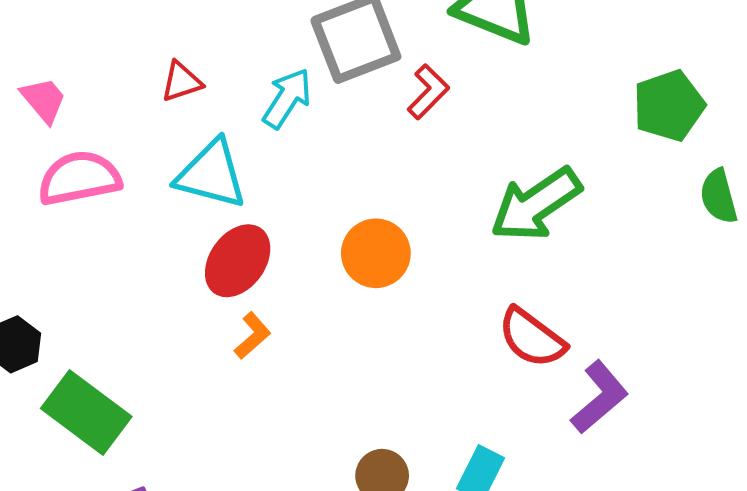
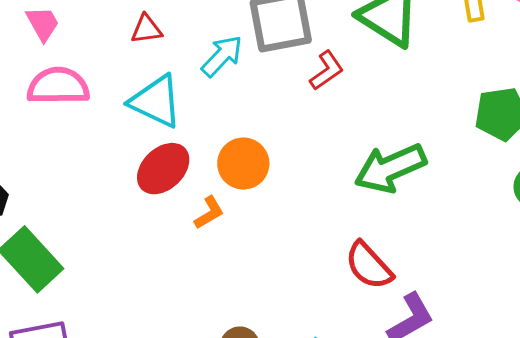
orange circle: (376, 253) -> (243, 164), moved
orange L-shape: (252, 336) -> (209, 213), moved

